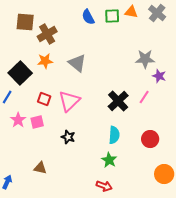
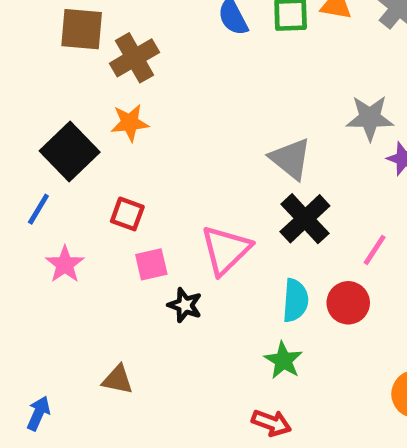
gray triangle: (77, 63) -> (291, 159), moved
pink line: (144, 97) -> (375, 250), moved
pink triangle: (69, 101) -> (226, 250), moved
pink square: (37, 122) -> (151, 264), moved
red circle: (150, 139) -> (348, 303), moved

